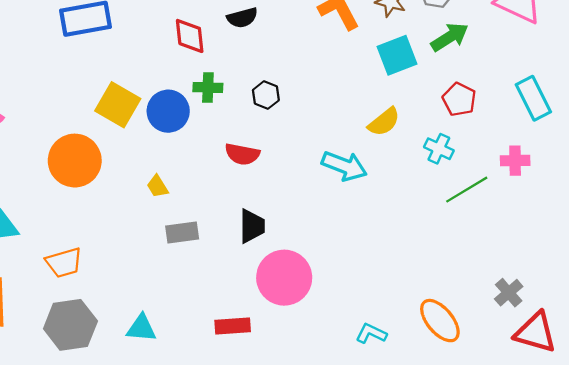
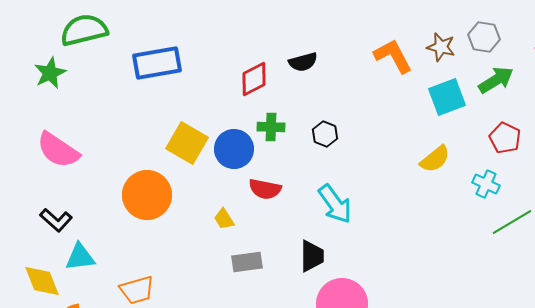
red diamond: (190, 36) -> (254, 79), turned 69
red semicircle: (242, 154) -> (265, 189), moved
cyan arrow: (344, 166) -> (335, 204), moved, turned 33

